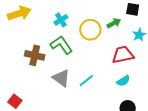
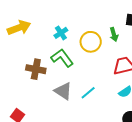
green arrow: (114, 23) -> (114, 34), turned 104

